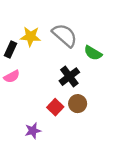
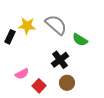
pink semicircle: (12, 77) -> (22, 74), moved
red square: (55, 107) -> (39, 86), moved

